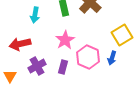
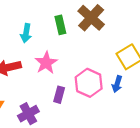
pink star: (65, 40) -> (46, 63), moved
purple cross: (37, 66) -> (28, 114), moved

